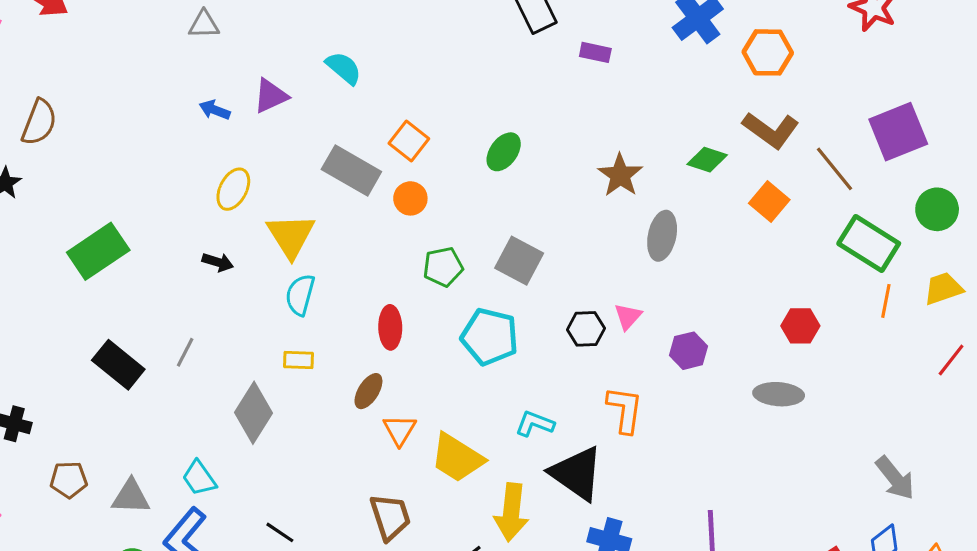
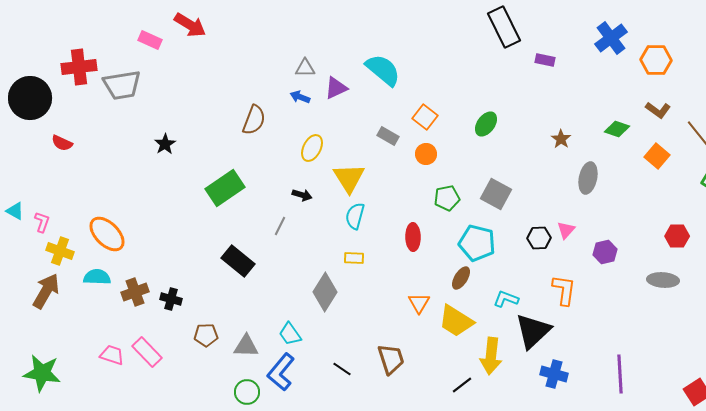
gray triangle: (204, 24) -> (305, 68), moved
cyan semicircle: (344, 68) -> (383, 70), size x1.5
brown semicircle: (39, 122) -> (254, 120), moved
brown L-shape: (771, 130) -> (658, 110), size x0.7
gray rectangle: (351, 170) -> (388, 136), size x0.6
brown star: (620, 175) -> (561, 139), size x0.7
gray line: (185, 352) -> (280, 226), moved
brown ellipse: (368, 391) -> (461, 278), moved
black triangle: (577, 473) -> (533, 331), turned 42
brown trapezoid: (390, 517) -> (391, 359), moved

